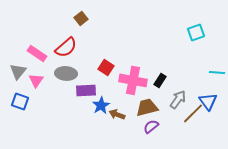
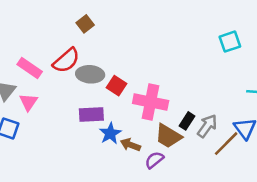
gray ellipse: (66, 73) -> (90, 74), moved
black rectangle: (160, 80) -> (187, 121), moved
brown trapezoid: (147, 107) -> (168, 136), turned -135
purple semicircle: (151, 126) -> (154, 160), moved

